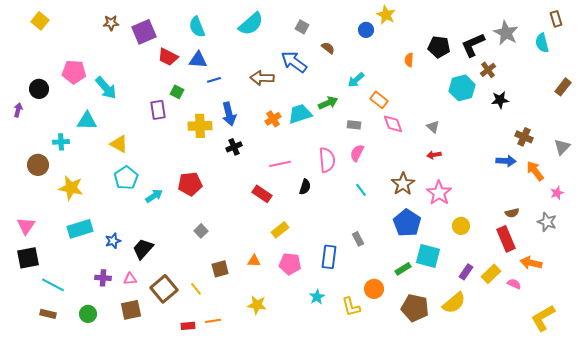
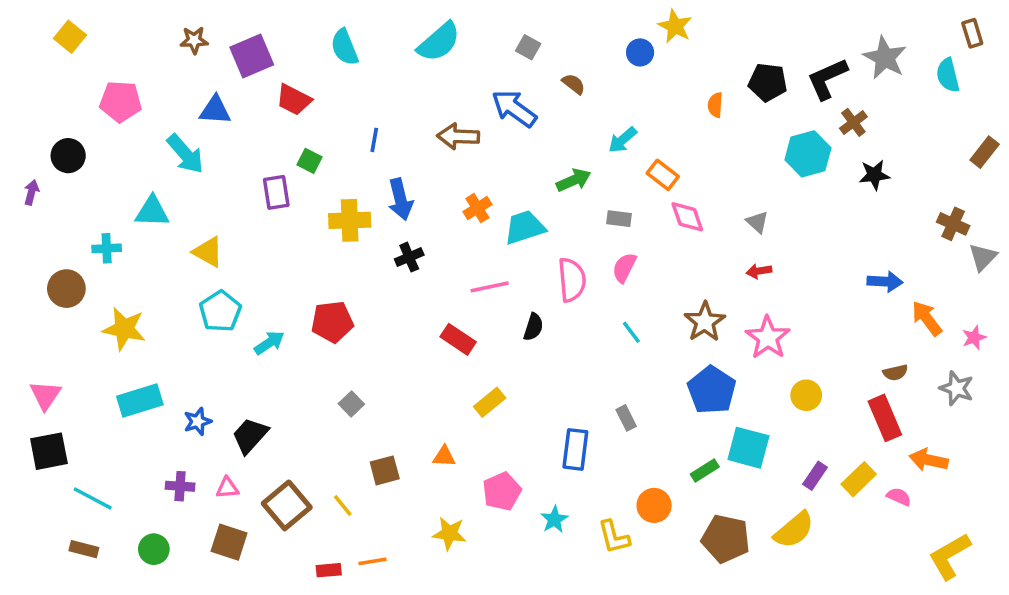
blue triangle: (198, 60) -> (215, 110), moved
pink pentagon: (74, 72) -> (121, 101), moved
blue line: (214, 80) -> (374, 140), turned -64
cyan trapezoid: (300, 114) -> (525, 227), moved
brown cross: (524, 137) -> (953, 224), moved
orange arrow: (535, 171) -> (927, 318), moved
pink pentagon: (290, 264) -> (502, 491), moved, turned -30
brown square: (131, 310) -> (229, 542), turned 30

